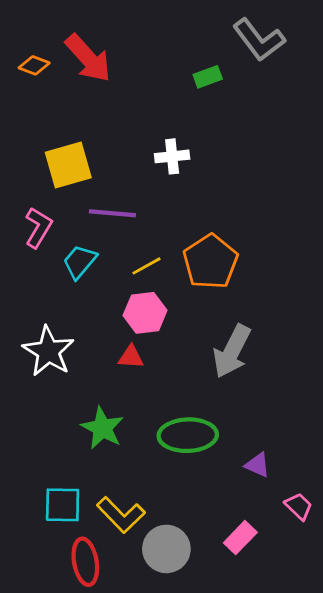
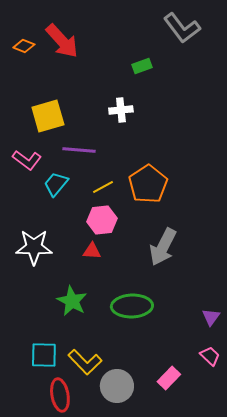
green rectangle: (208, 77) -> (142, 66), moved
pink L-shape: (38, 228) -> (27, 160), turned 96
white star: (48, 351) -> (34, 247), turned -30
purple triangle: (257, 465) -> (211, 317), moved, turned 42

